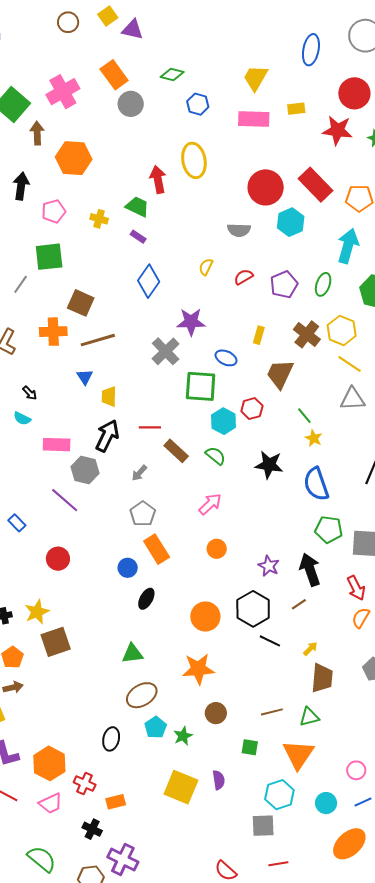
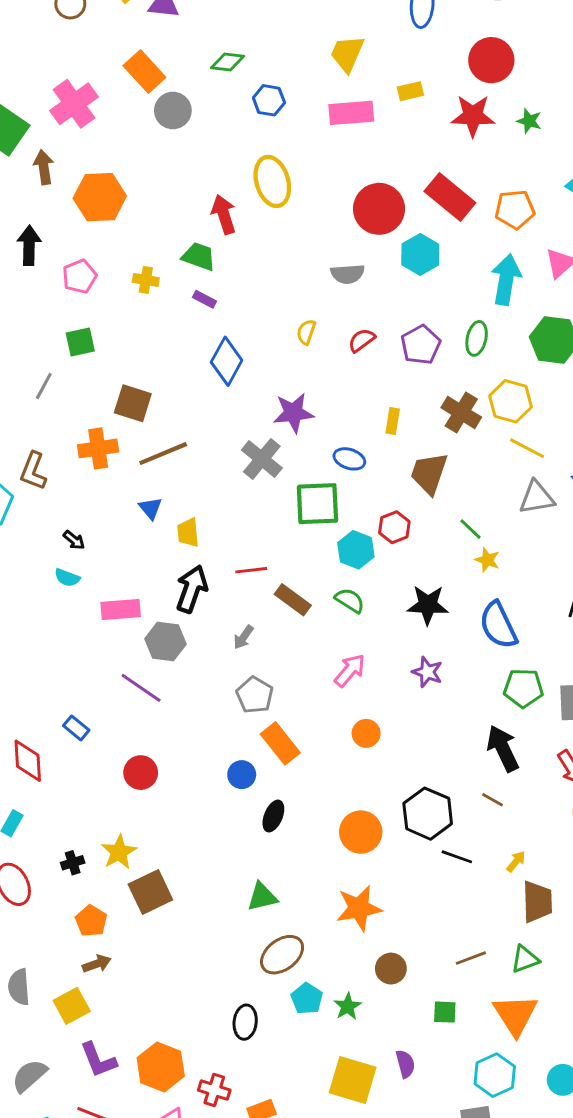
green square: (49, 257) -> (80, 342), size x0.7
purple star: (269, 566) -> (427, 672), moved
brown line: (299, 604) -> (493, 800), turned 70

